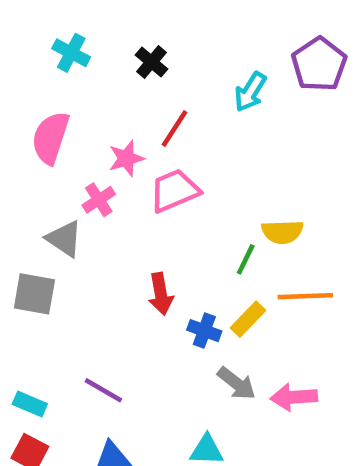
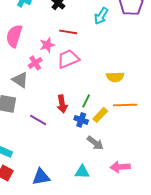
red line: (174, 129) -> (68, 32), turned 66
green line: (246, 259) -> (86, 101), moved
purple line: (103, 390) -> (38, 120), moved
pink arrow: (294, 397) -> (120, 167), moved

